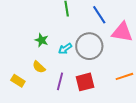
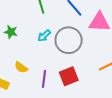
green star: (42, 40) -> (11, 32), moved
cyan arrow: (65, 49) -> (44, 36), moved

